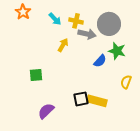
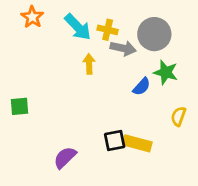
cyan arrow: (55, 19) -> (78, 27), size x1.5
yellow arrow: (63, 45) -> (89, 64), turned -32
green square: (36, 75) -> (20, 106), moved

